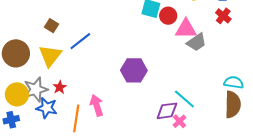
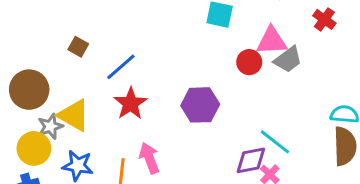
red circle: (168, 16) -> (249, 62), moved
yellow triangle: (50, 56) -> (74, 115), moved, turned -35
red star: (60, 87) -> (131, 104), moved, size x1.6
gray star: (36, 89) -> (50, 126), moved, size x0.7

